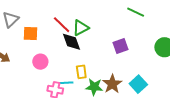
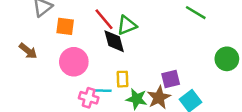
purple square: (120, 46) -> (171, 79), moved
pink circle: (40, 62) -> (74, 62), size x1.5

